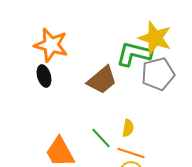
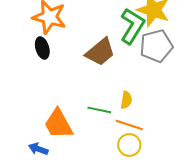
green L-shape: (134, 54) -> (132, 26), turned 108
green line: (101, 138) -> (99, 110), turned -35

